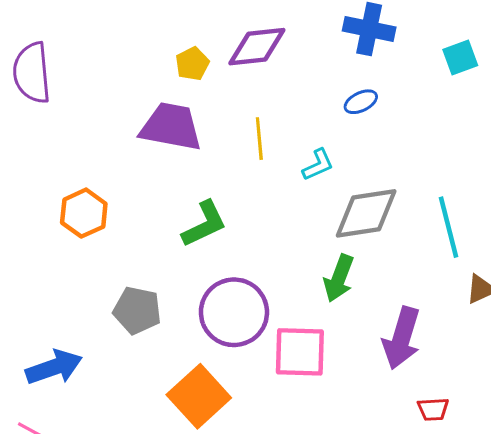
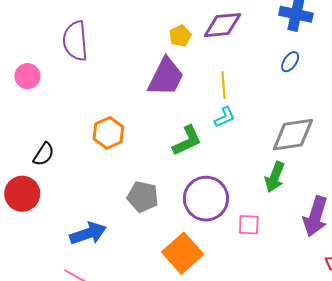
blue ellipse: (361, 102) -> (290, 62), turned -30
purple trapezoid: (171, 127) -> (166, 77), turned 105
cyan L-shape: (318, 165) -> (225, 117), moved
pink square: (300, 352) -> (249, 225), size x0.6

